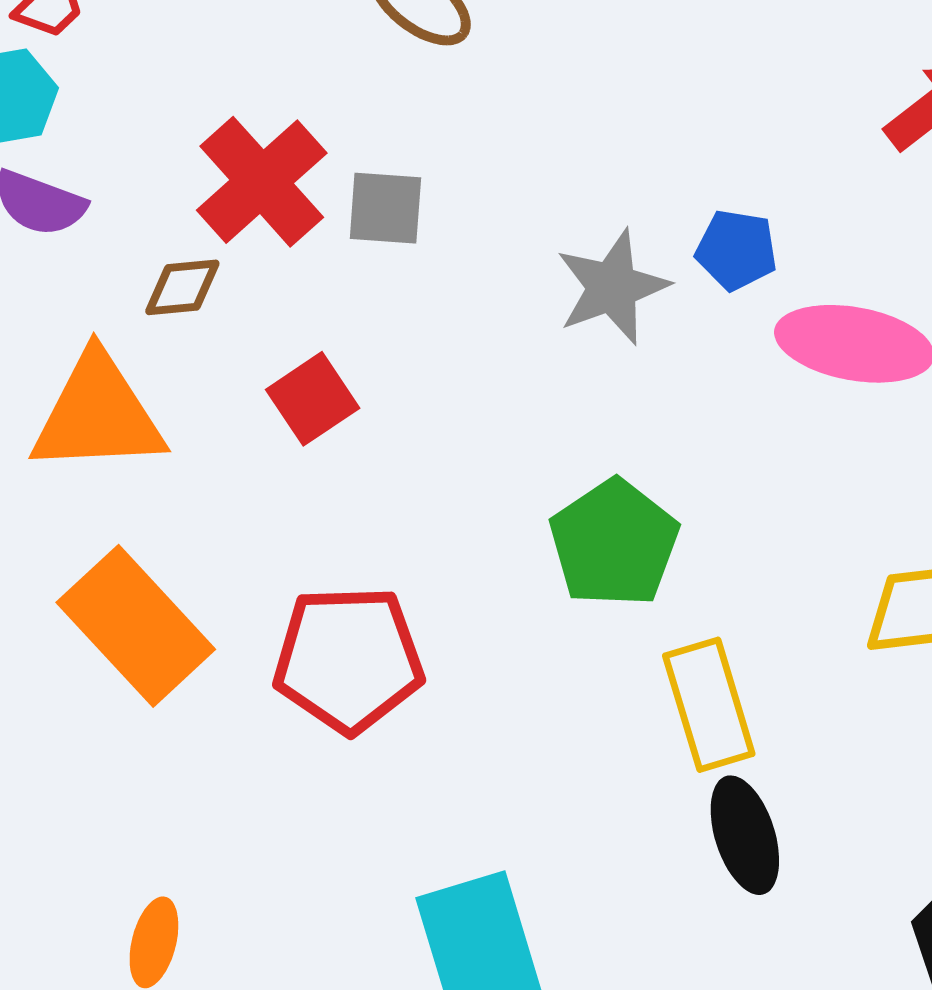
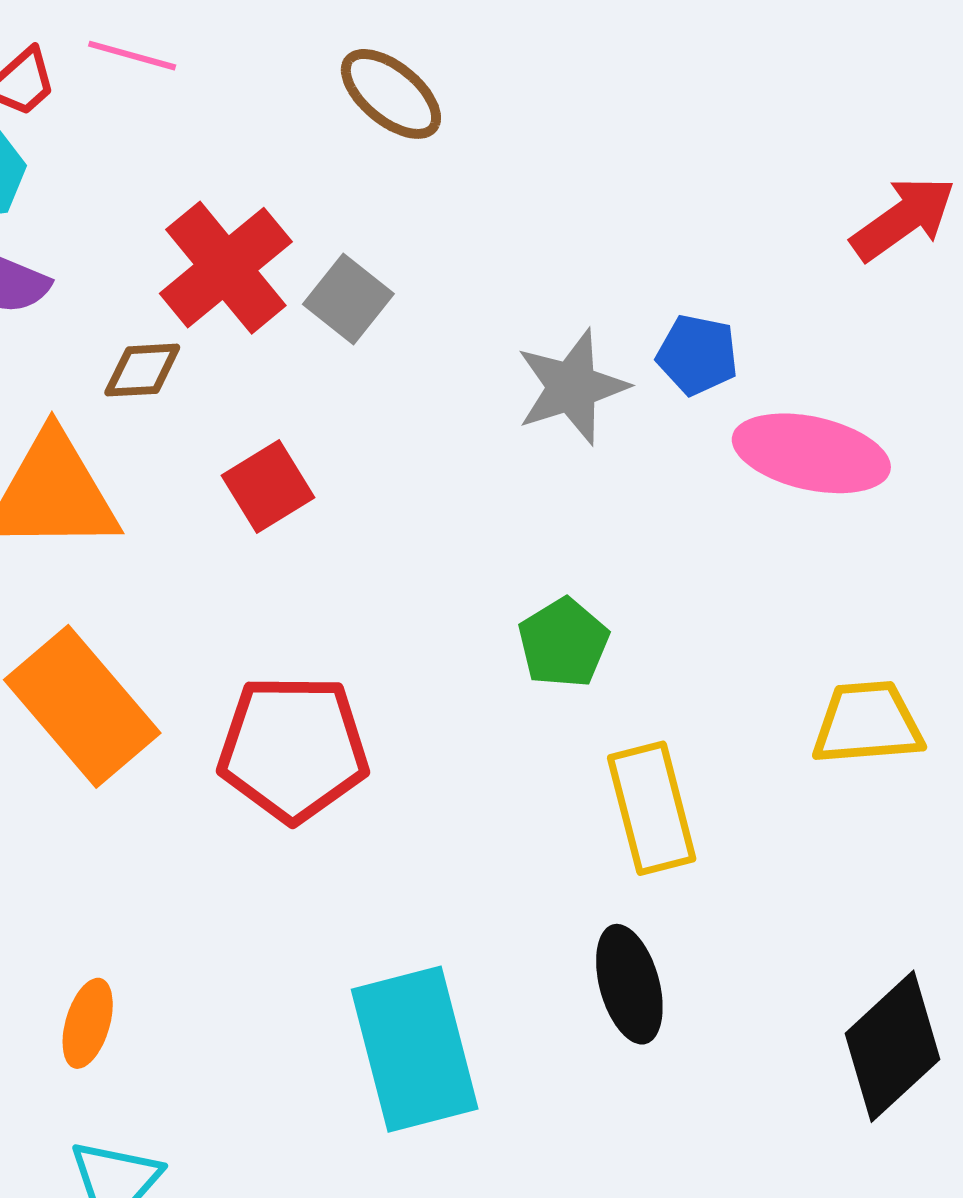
gray square: (385, 208) -> (348, 299), turned 32
green pentagon: (614, 543) -> (563, 643), size x0.7
black ellipse: (745, 835) -> (629, 984), moved

